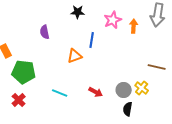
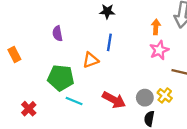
black star: (78, 12) -> (107, 11), moved
pink star: (113, 20) -> (159, 50), moved
green pentagon: (24, 72) -> (61, 78), moved
red arrow: (96, 92) -> (114, 100), size x1.5

